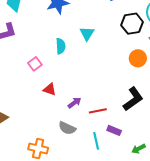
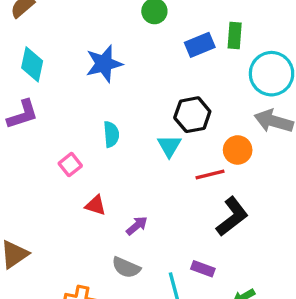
black hexagon: (132, 24) -> (192, 115), moved
cyan triangle: (87, 34) -> (169, 146), moved
red line: (98, 111) -> (210, 174), moved

